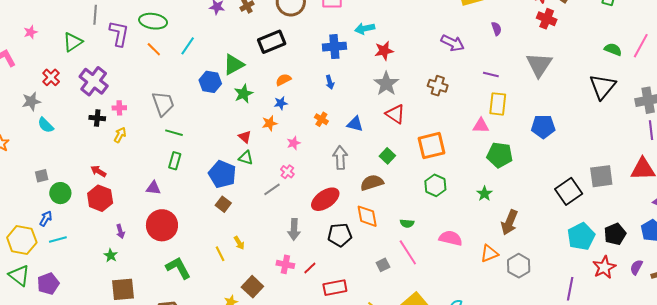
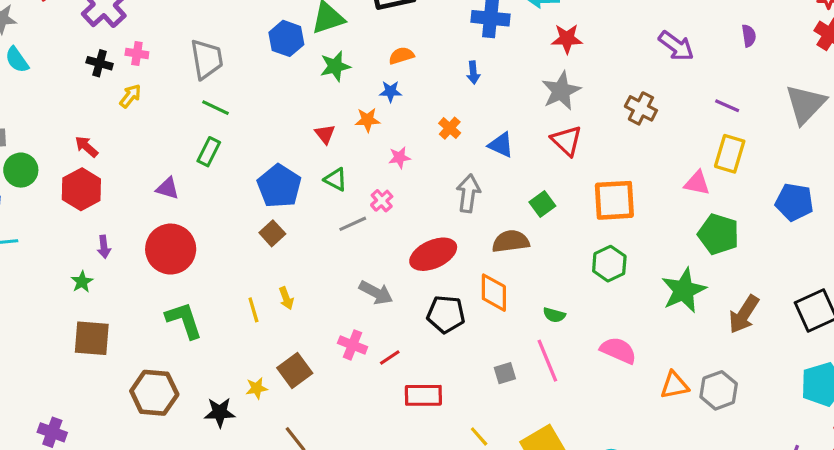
green triangle: (246, 158) -> (336, 179), moved
green star: (484, 194) -> (684, 290), size x1.8
brown arrow: (509, 222) -> (744, 314), moved
gray arrow: (294, 229) -> (376, 293), turned -75
gray hexagon: (519, 266) -> (719, 390), moved

